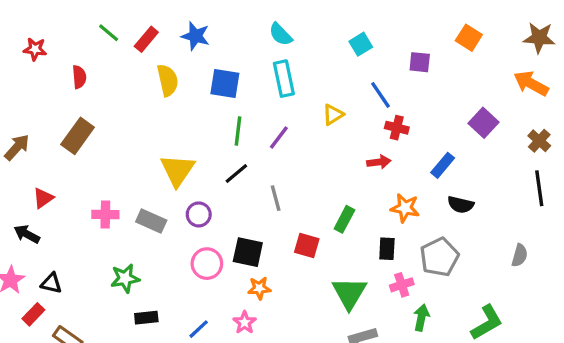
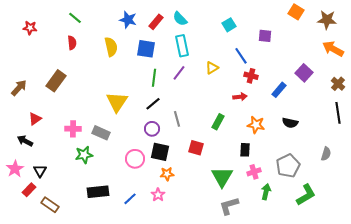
orange square: (469, 38) -> (296, 12), moved
brown star: (539, 38) -> (327, 20), moved
red rectangle: (146, 39) -> (156, 22), moved
red semicircle: (79, 77) -> (72, 43), moved
purple line: (279, 138) -> (179, 73), moved
blue rectangle: (443, 165) -> (279, 90), moved
purple circle: (199, 214) -> (152, 129), moved
green rectangle: (344, 219) -> (218, 122), moved
gray pentagon: (439, 257) -> (288, 166), moved
green star: (125, 278) -> (84, 155), moved
black triangle: (51, 283) -> (40, 171), turned 48
black rectangle: (146, 318) -> (98, 192), size x1.5

